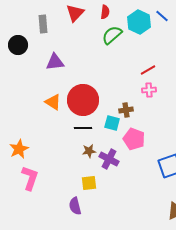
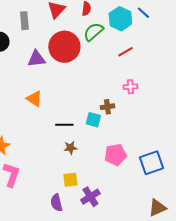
red line: (148, 70) -> (125, 52), moved
red circle: (83, 100) -> (64, 47), moved
pink pentagon: (134, 139) -> (115, 155), moved, turned -30
purple cross: (109, 159) -> (90, 197), moved, turned 30

